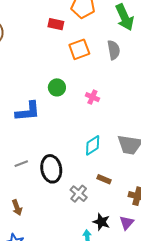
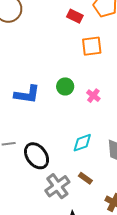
green circle: (57, 87) -> (65, 86), moved
black ellipse: (51, 169) -> (37, 156), turned -40
gray cross: (79, 194) -> (57, 186), size x1.4

